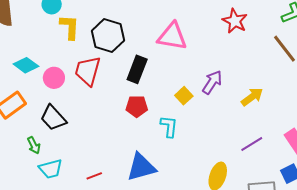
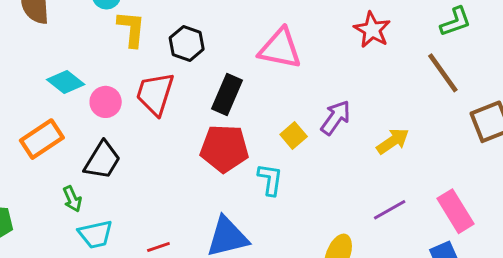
black hexagon: (108, 36) -> (187, 44), size x0.7
red pentagon: (137, 106) -> (224, 148), size x1.5
black trapezoid: (53, 118) -> (102, 160), turned -108

